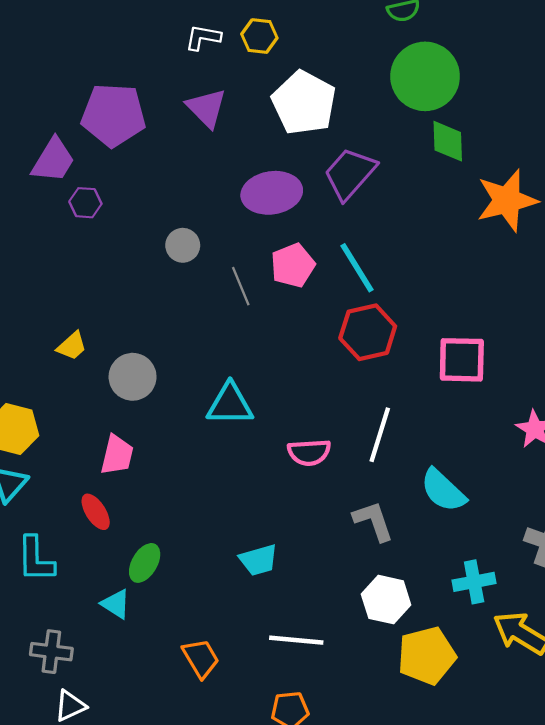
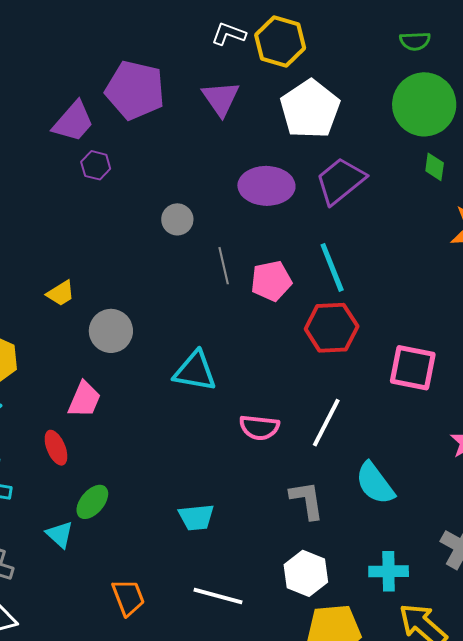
yellow hexagon: (259, 36) -> (280, 41), size x1.5
green diamond: (448, 141) -> (435, 167), size x0.7
pink pentagon: (293, 265) -> (271, 281), moved

